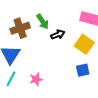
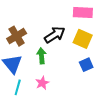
green arrow: (43, 22) -> (42, 56), moved, turned -140
black arrow: (58, 35) -> (55, 35), size x1.5

